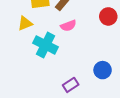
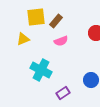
cyan cross: (46, 45) -> (41, 70), moved

